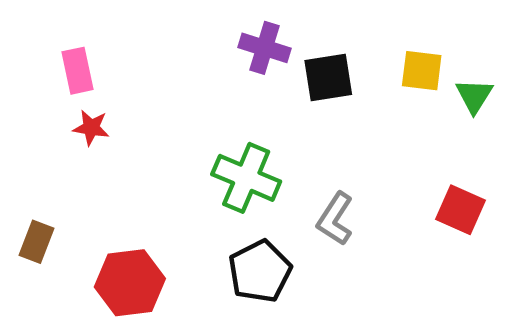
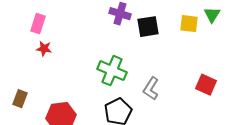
pink rectangle: (77, 71) -> (38, 24), turned 30
green triangle: (474, 96) -> (212, 15), moved

